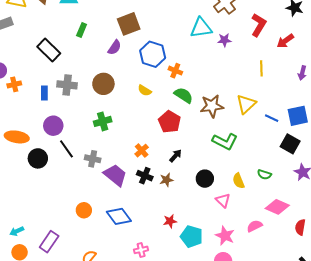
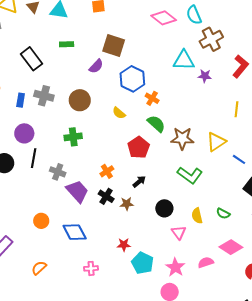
brown square: (129, 24) -> (114, 45), turned 30
green rectangle: (82, 30) -> (67, 44), turned 56
black line: (66, 149) -> (34, 158), turned 36

